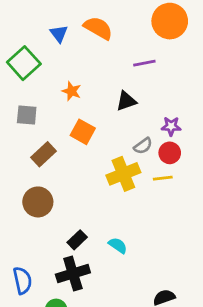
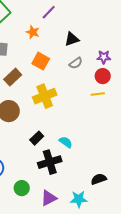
purple line: (144, 63) -> (49, 12), moved, turned -35
gray semicircle: (143, 146) -> (76, 63), moved
yellow cross: (123, 174) -> (45, 96), moved
black cross: (73, 273) -> (50, 162), moved

